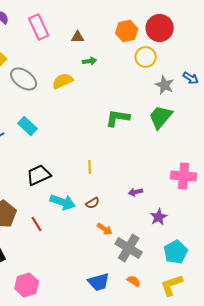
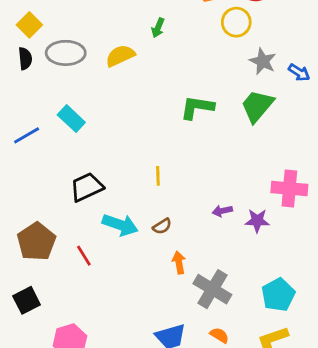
green arrow: (90, 61) -> (158, 28), turned 120
blue arrow: (191, 78) -> (299, 72), moved
gray ellipse: (24, 79) -> (66, 53), turned -36
purple star: (159, 217) -> (257, 221), moved, turned 30
orange arrow: (105, 229) -> (179, 263), turned -133

